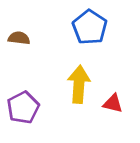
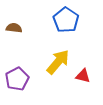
yellow arrow: (79, 84) -> (58, 62), turned 36

